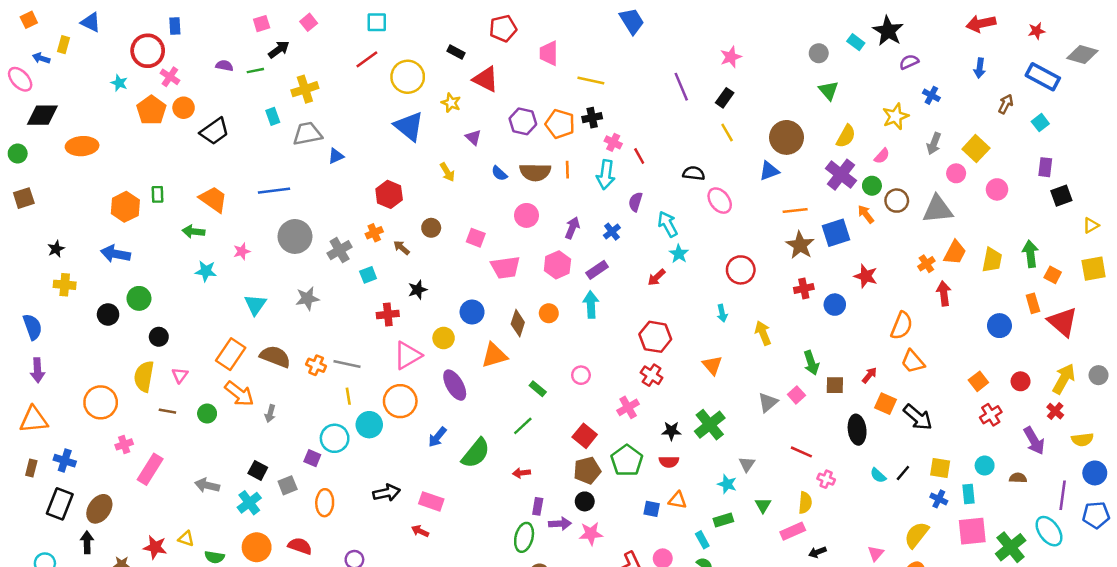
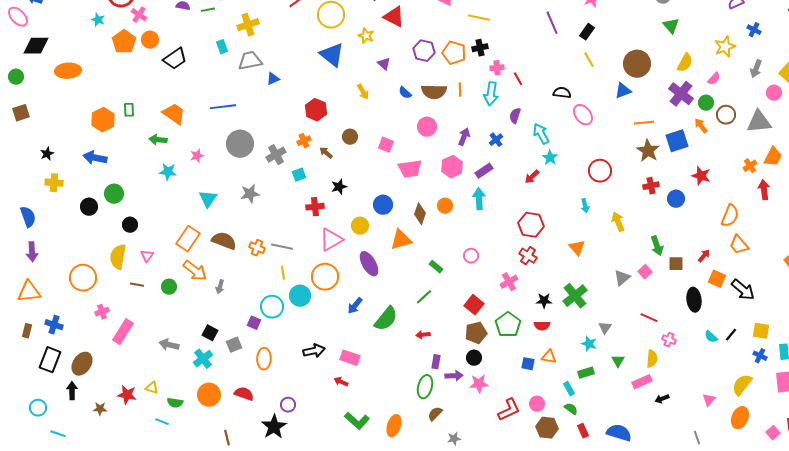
pink cross: (613, 142) -> (497, 68), turned -32

